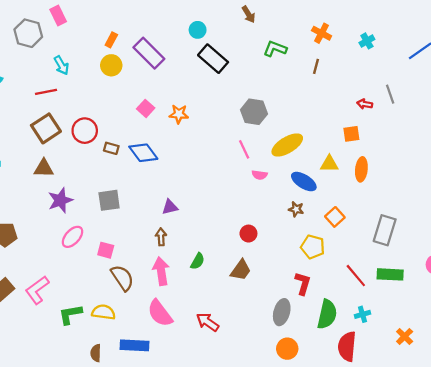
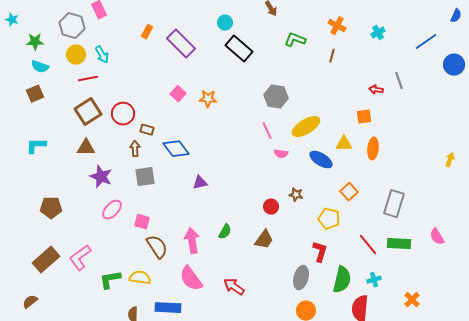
yellow circle: (111, 65) -> (76, 55), moved
blue diamond: (143, 153) -> (176, 149), moved
purple star: (60, 200) -> (101, 177), turned -30
brown star: (296, 209) -> (296, 195), moved
brown arrow: (161, 237) -> (135, 149), moved

